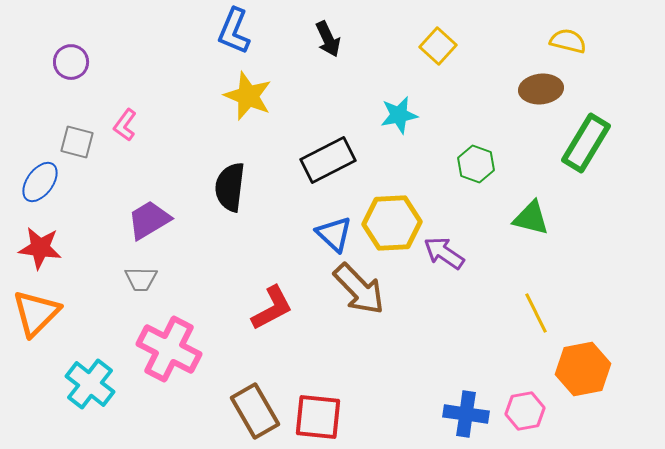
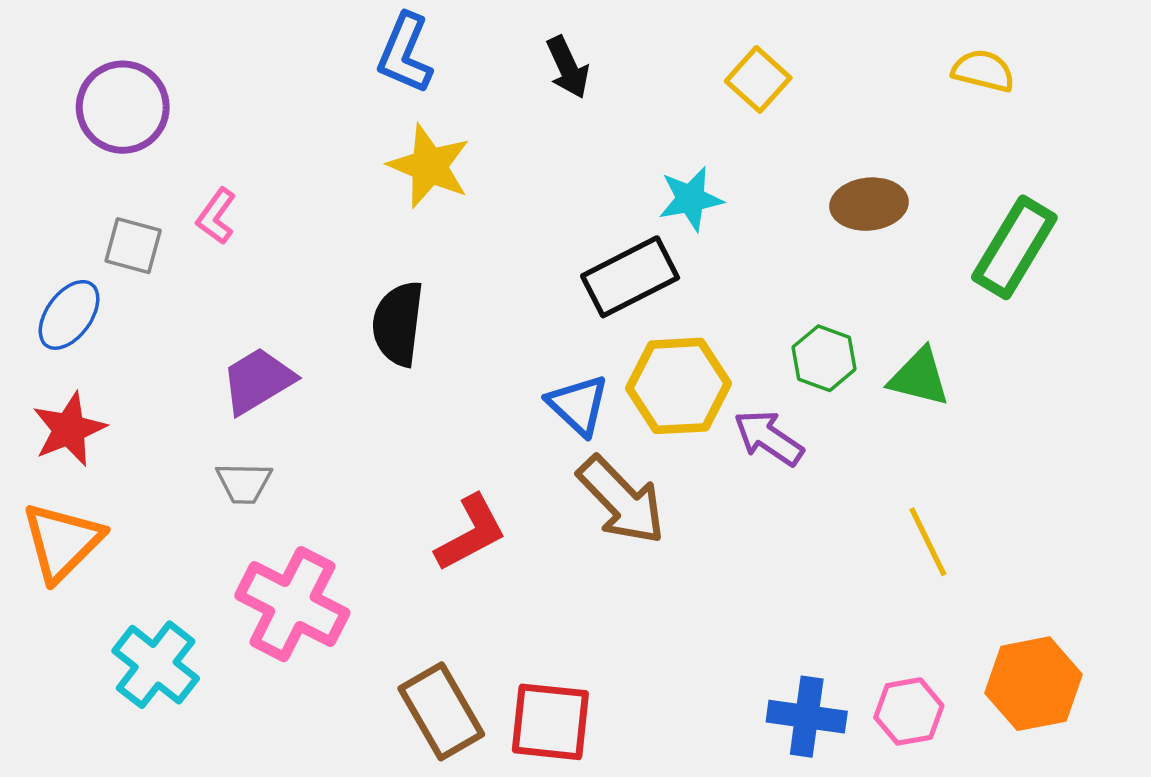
purple circle: (71, 62) -> (123, 107), size x1.5
brown ellipse: (541, 89) -> (869, 204), moved
black rectangle: (328, 160) -> (630, 277), moved
green hexagon: (476, 164) -> (824, 358), moved
red star: (40, 248) -> (69, 429), turned -30
orange hexagon: (583, 369) -> (1033, 684), moved

